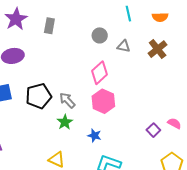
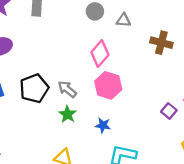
brown cross: (158, 49) -> (161, 43), moved, turned -30

